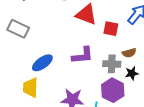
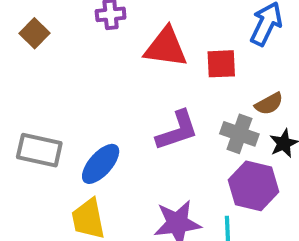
gray rectangle: (18, 29) -> (39, 150), moved
gray cross: (112, 64) -> (239, 134), turned 30

